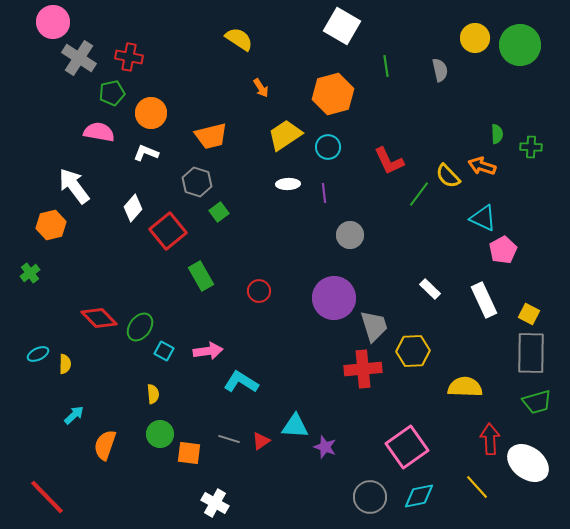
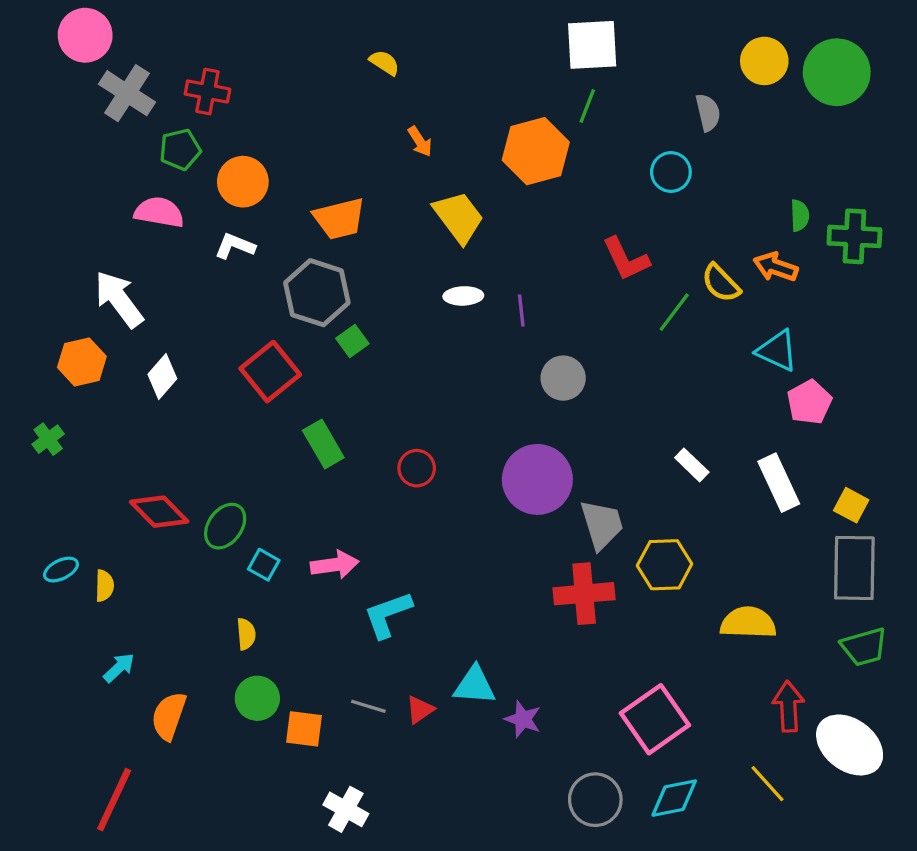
white square: (342, 26) -> (592, 45), moved, turned -33
yellow semicircle: (239, 39) -> (384, 63), size x0.7
green line: (386, 66) -> (587, 106), moved, turned 30
yellow trapezoid: (285, 135) -> (458, 217), turned 87
cyan circle: (328, 147) -> (671, 172), moved
green cross: (531, 147) -> (854, 236), size x1.5
gray hexagon: (197, 182) -> (317, 293), size x1.4
white diamond: (133, 208) -> (162, 376), moved
cyan L-shape: (241, 382) -> (388, 615), turned -52
red line: (47, 497) -> (114, 800), moved, turned 69

